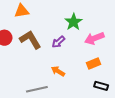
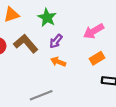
green star: (74, 22) -> (47, 18), moved
orange arrow: (58, 71) -> (58, 62), moved

